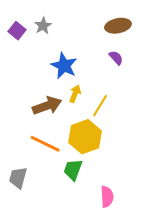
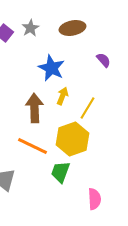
brown ellipse: (118, 26) -> (72, 28), moved
brown arrow: (47, 106) -> (34, 108), turned -72

